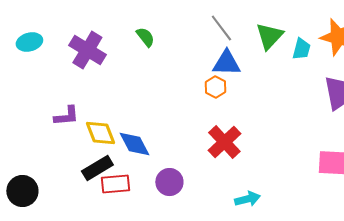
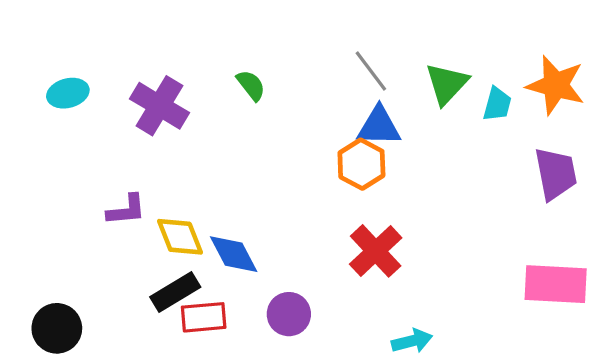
orange hexagon: (215, 87) -> (361, 164), size x1.4

